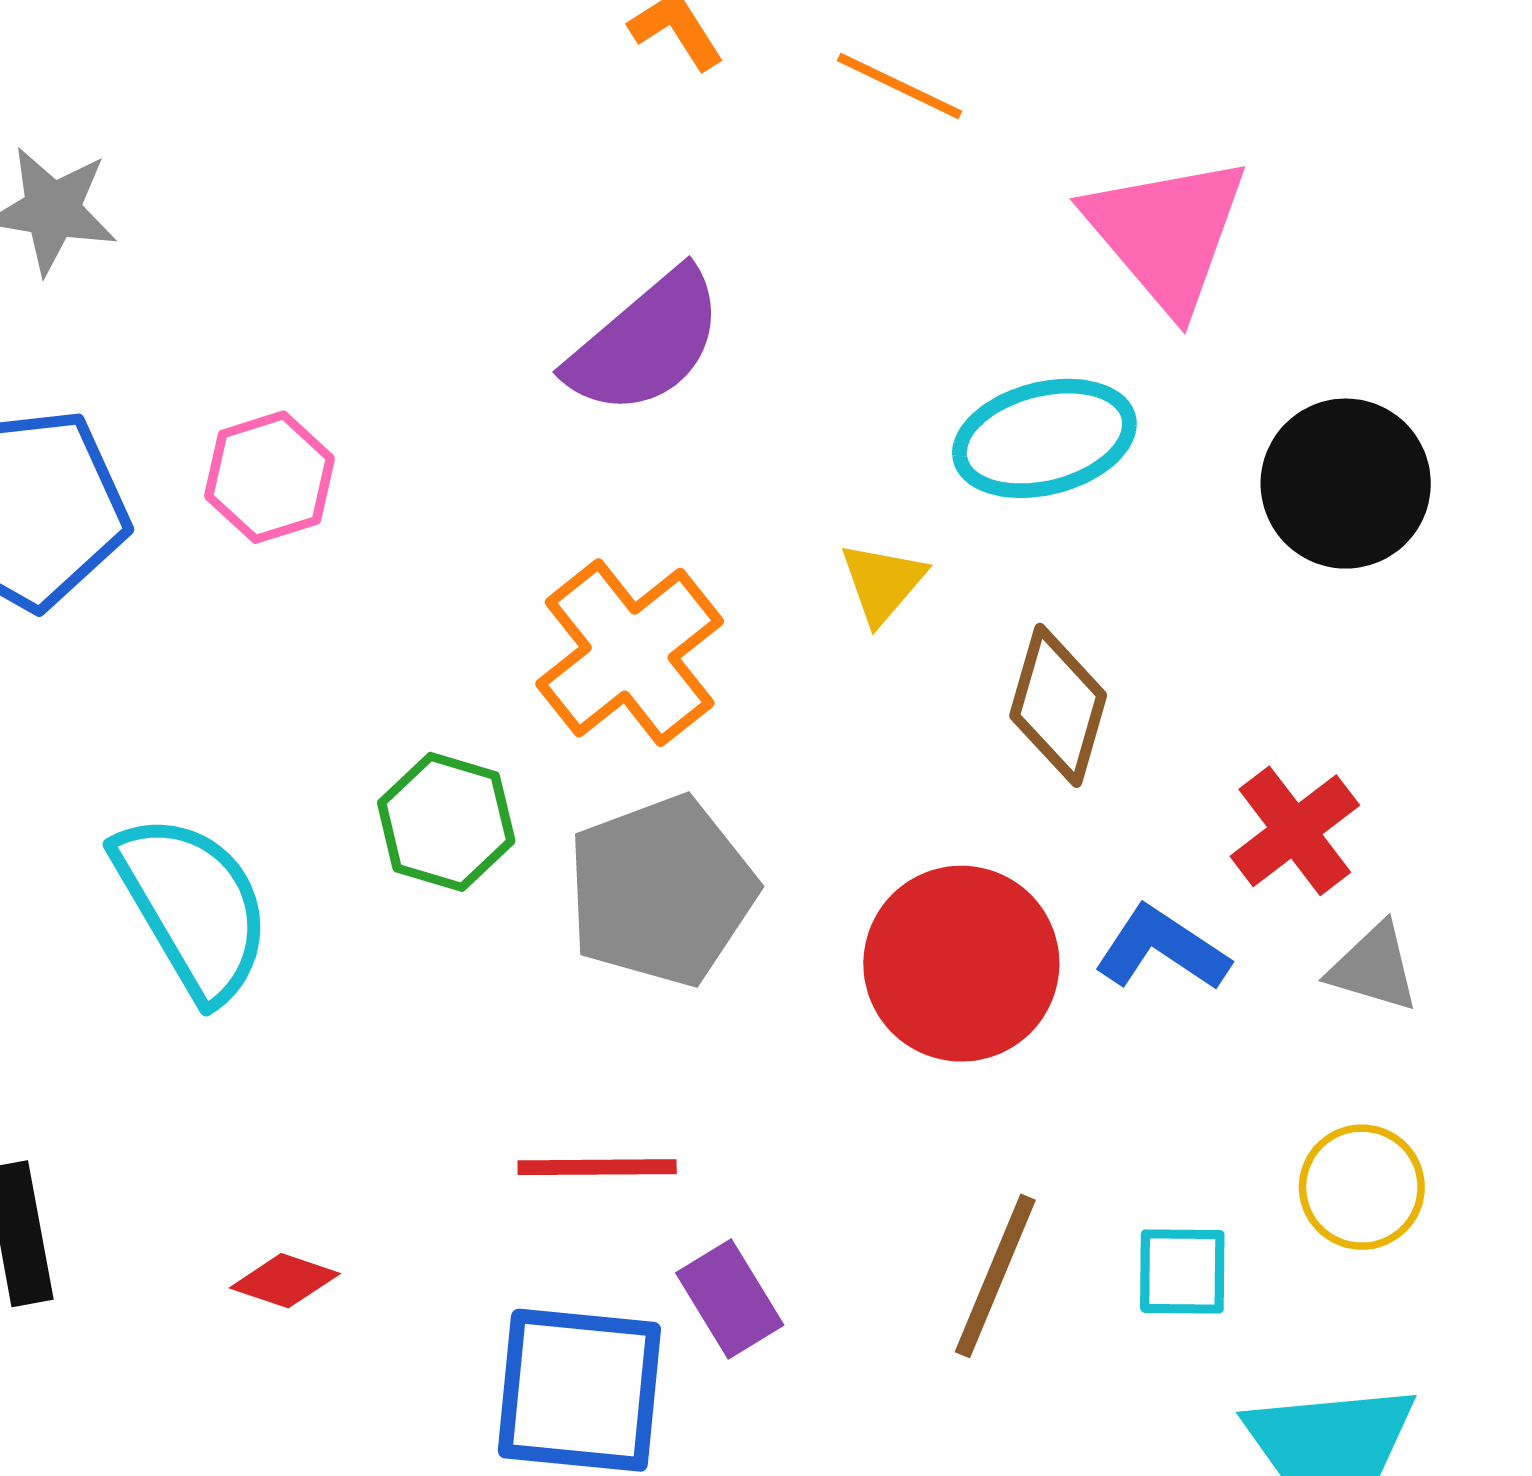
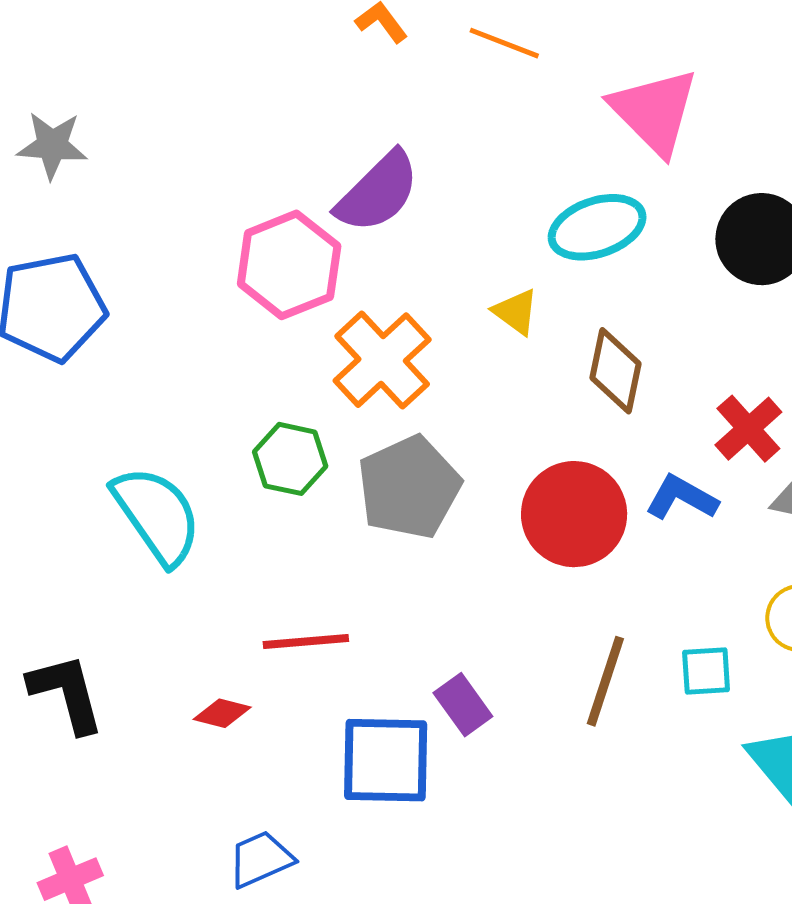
pink hexagon: (270, 477) -> (289, 265), moved, size x1.5
yellow triangle: (882, 583) -> (516, 312), turned -30
red line: (597, 1167) -> (306, 642), moved

